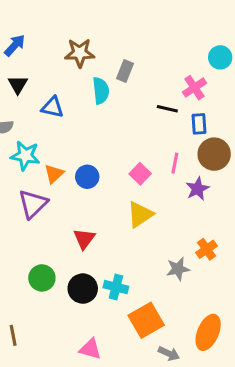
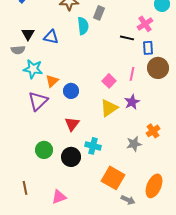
black triangle: (18, 85) -> (28, 34), moved
blue circle: (87, 177) -> (71, 91), moved
purple star: (198, 189) -> (132, 102), moved
cyan cross: (116, 287) -> (93, 146), moved
orange square: (146, 320) -> (113, 178), turned -30
pink triangle: (90, 349) -> (59, 197), moved, turned -35

